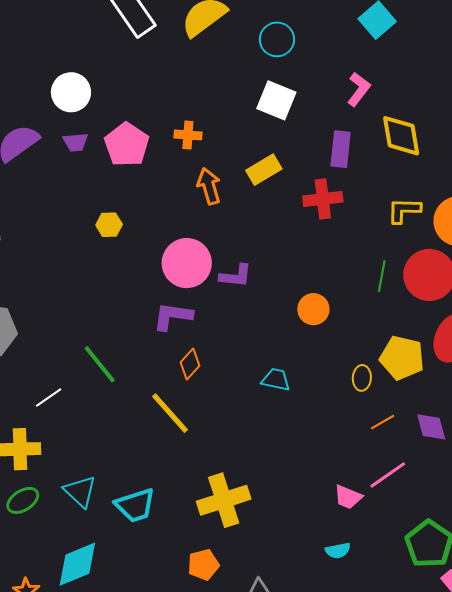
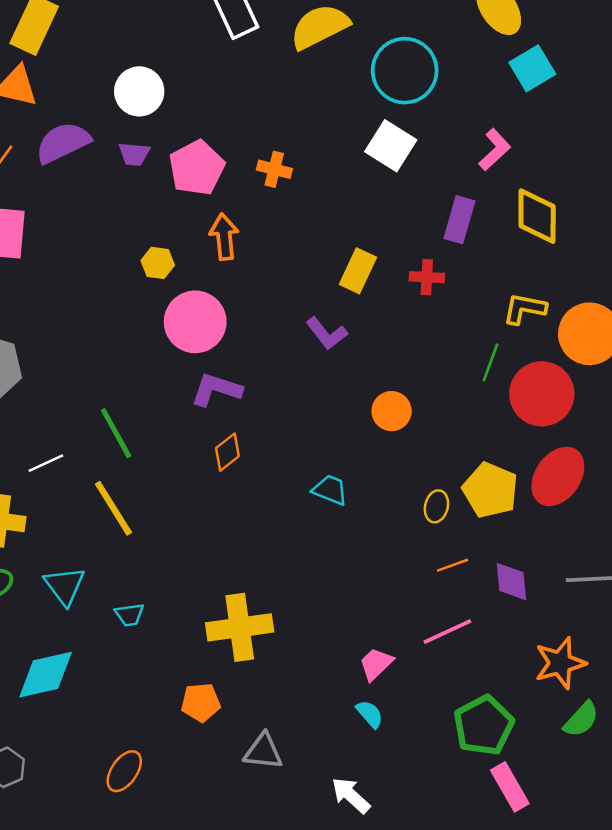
cyan circle: (277, 39) -> (405, 71), size x1.5
yellow rectangle: (264, 170) -> (358, 271), moved, turned -44
orange arrow: (209, 186) -> (224, 237), moved
red cross: (323, 199) -> (427, 277), size x0.7
pink circle: (187, 263) -> (195, 322), moved
purple L-shape: (236, 276) -> (327, 333), moved, turned 36
green line: (382, 276) -> (491, 362), moved
yellow line: (170, 413) -> (113, 508), moved
pink trapezoid: (348, 497) -> (376, 664), moved, turned 104
cyan trapezoid: (135, 505) -> (130, 615), size x0.6
cyan semicircle: (338, 551) -> (370, 714), turned -130

